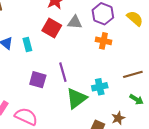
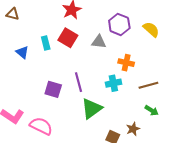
gray triangle: (75, 22) -> (99, 42), moved
orange cross: (103, 41) -> (126, 63), moved
cyan rectangle: (27, 45) -> (46, 43), moved
cyan cross: (100, 87) -> (113, 83), moved

